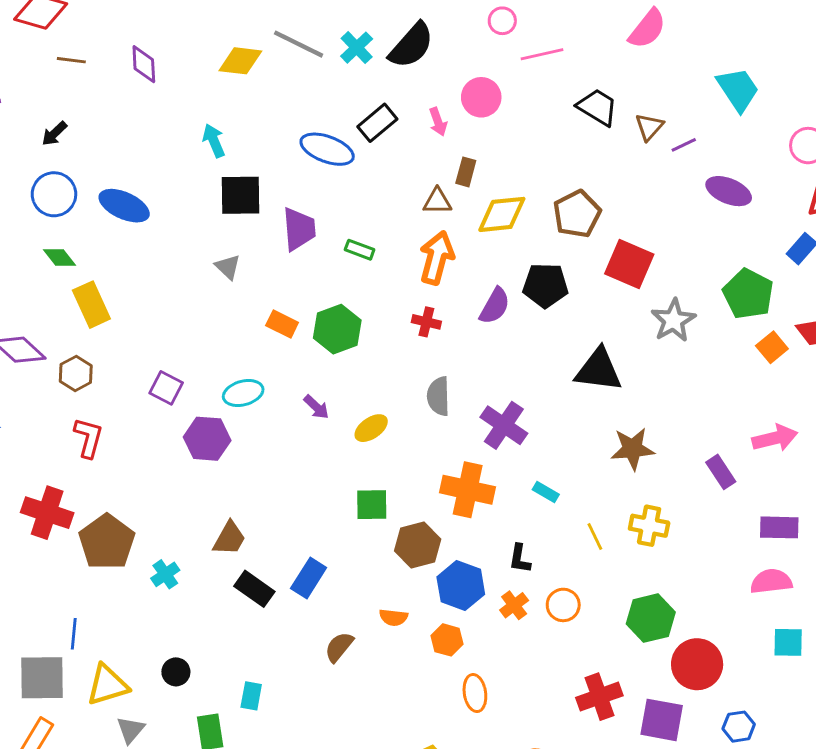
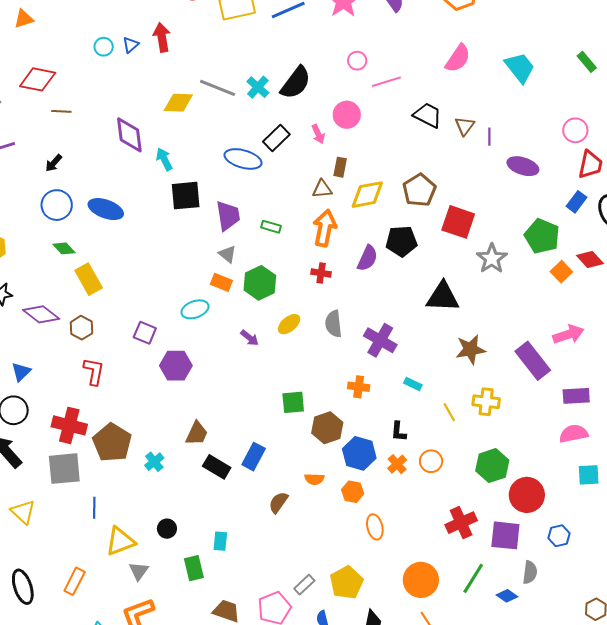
purple diamond: (144, 64) -> (129, 135), moved, size x1.4
cyan trapezoid: (738, 89) -> (520, 68), moved
purple line: (684, 145) -> (489, 137), turned -60
gray triangle: (228, 267) -> (227, 254), moved
cyan ellipse: (243, 393) -> (195, 309), moved
yellow ellipse: (371, 428) -> (289, 324), moved
purple rectangle: (721, 472) -> (533, 361), size x1.6
orange cross: (468, 490) -> (359, 387), size x0.6
gray square: (42, 678) -> (64, 469), moved

